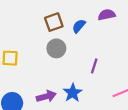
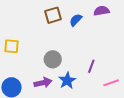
gray circle: (56, 48) -> (53, 59), moved
purple line: (94, 66) -> (91, 66), moved

